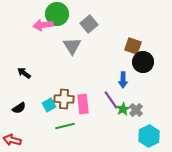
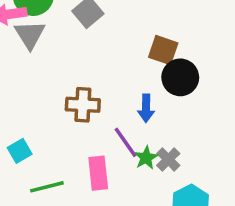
gray triangle: (72, 46) -> (30, 35), moved
brown cross: (64, 99) -> (83, 105), moved
pink rectangle: (83, 104) -> (98, 173), moved

